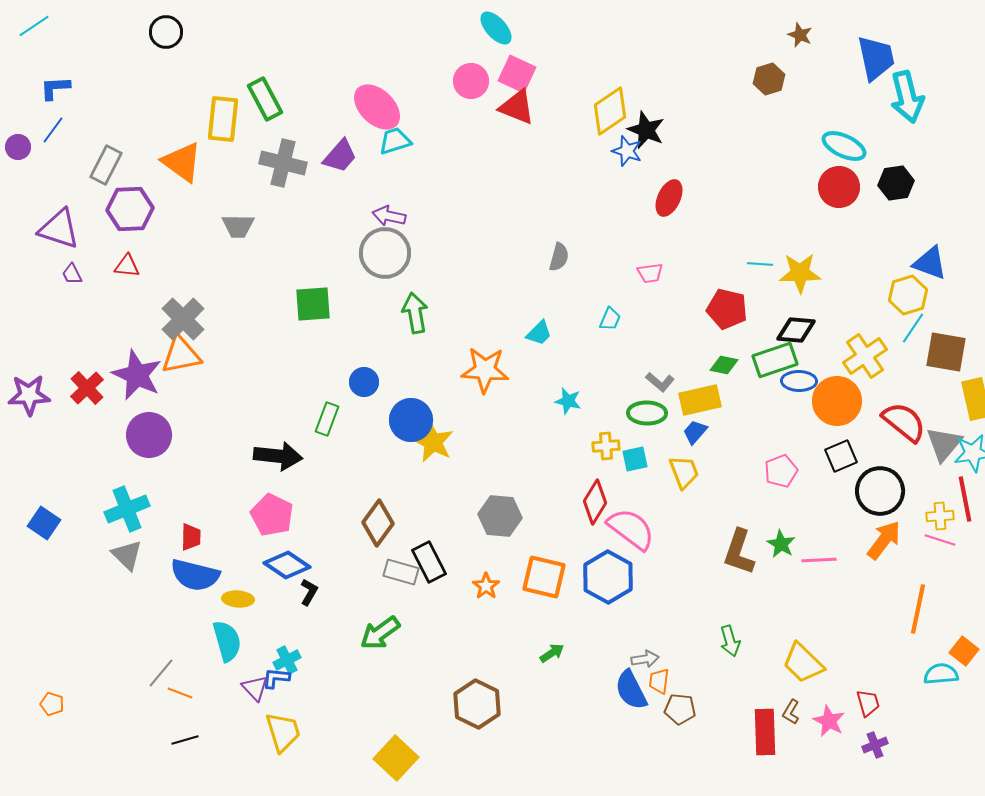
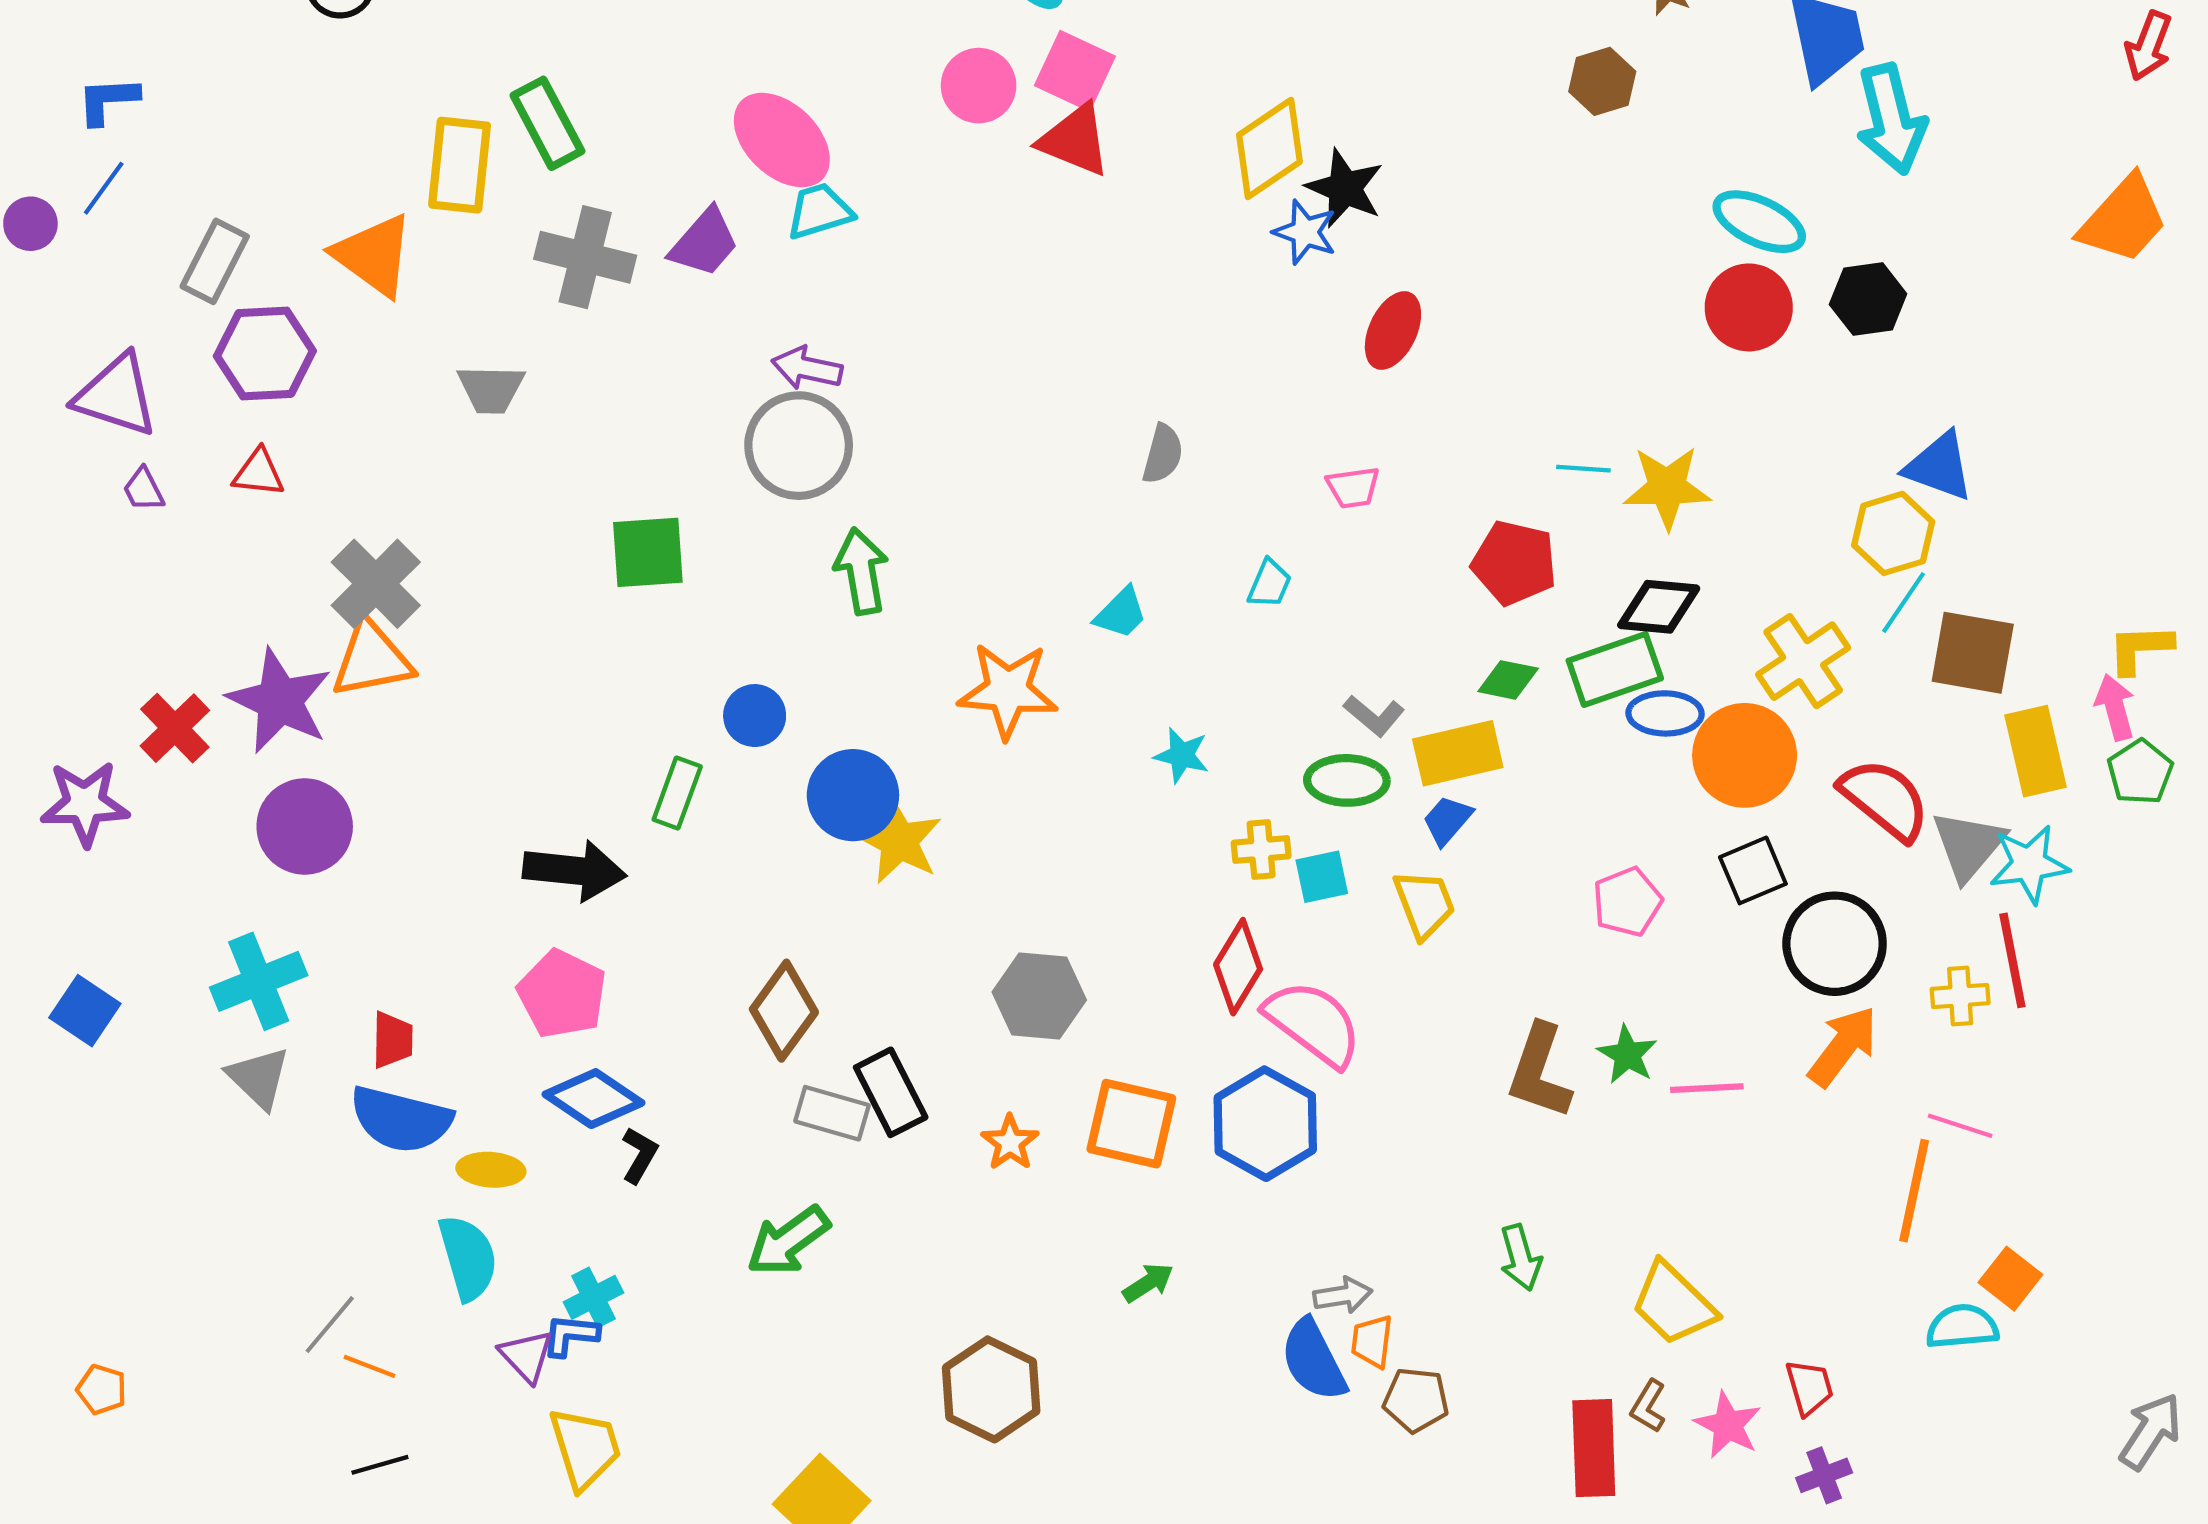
purple star: (29, 395) -> (85, 803), moved
pink line: (940, 540) -> (1960, 1126), moved

